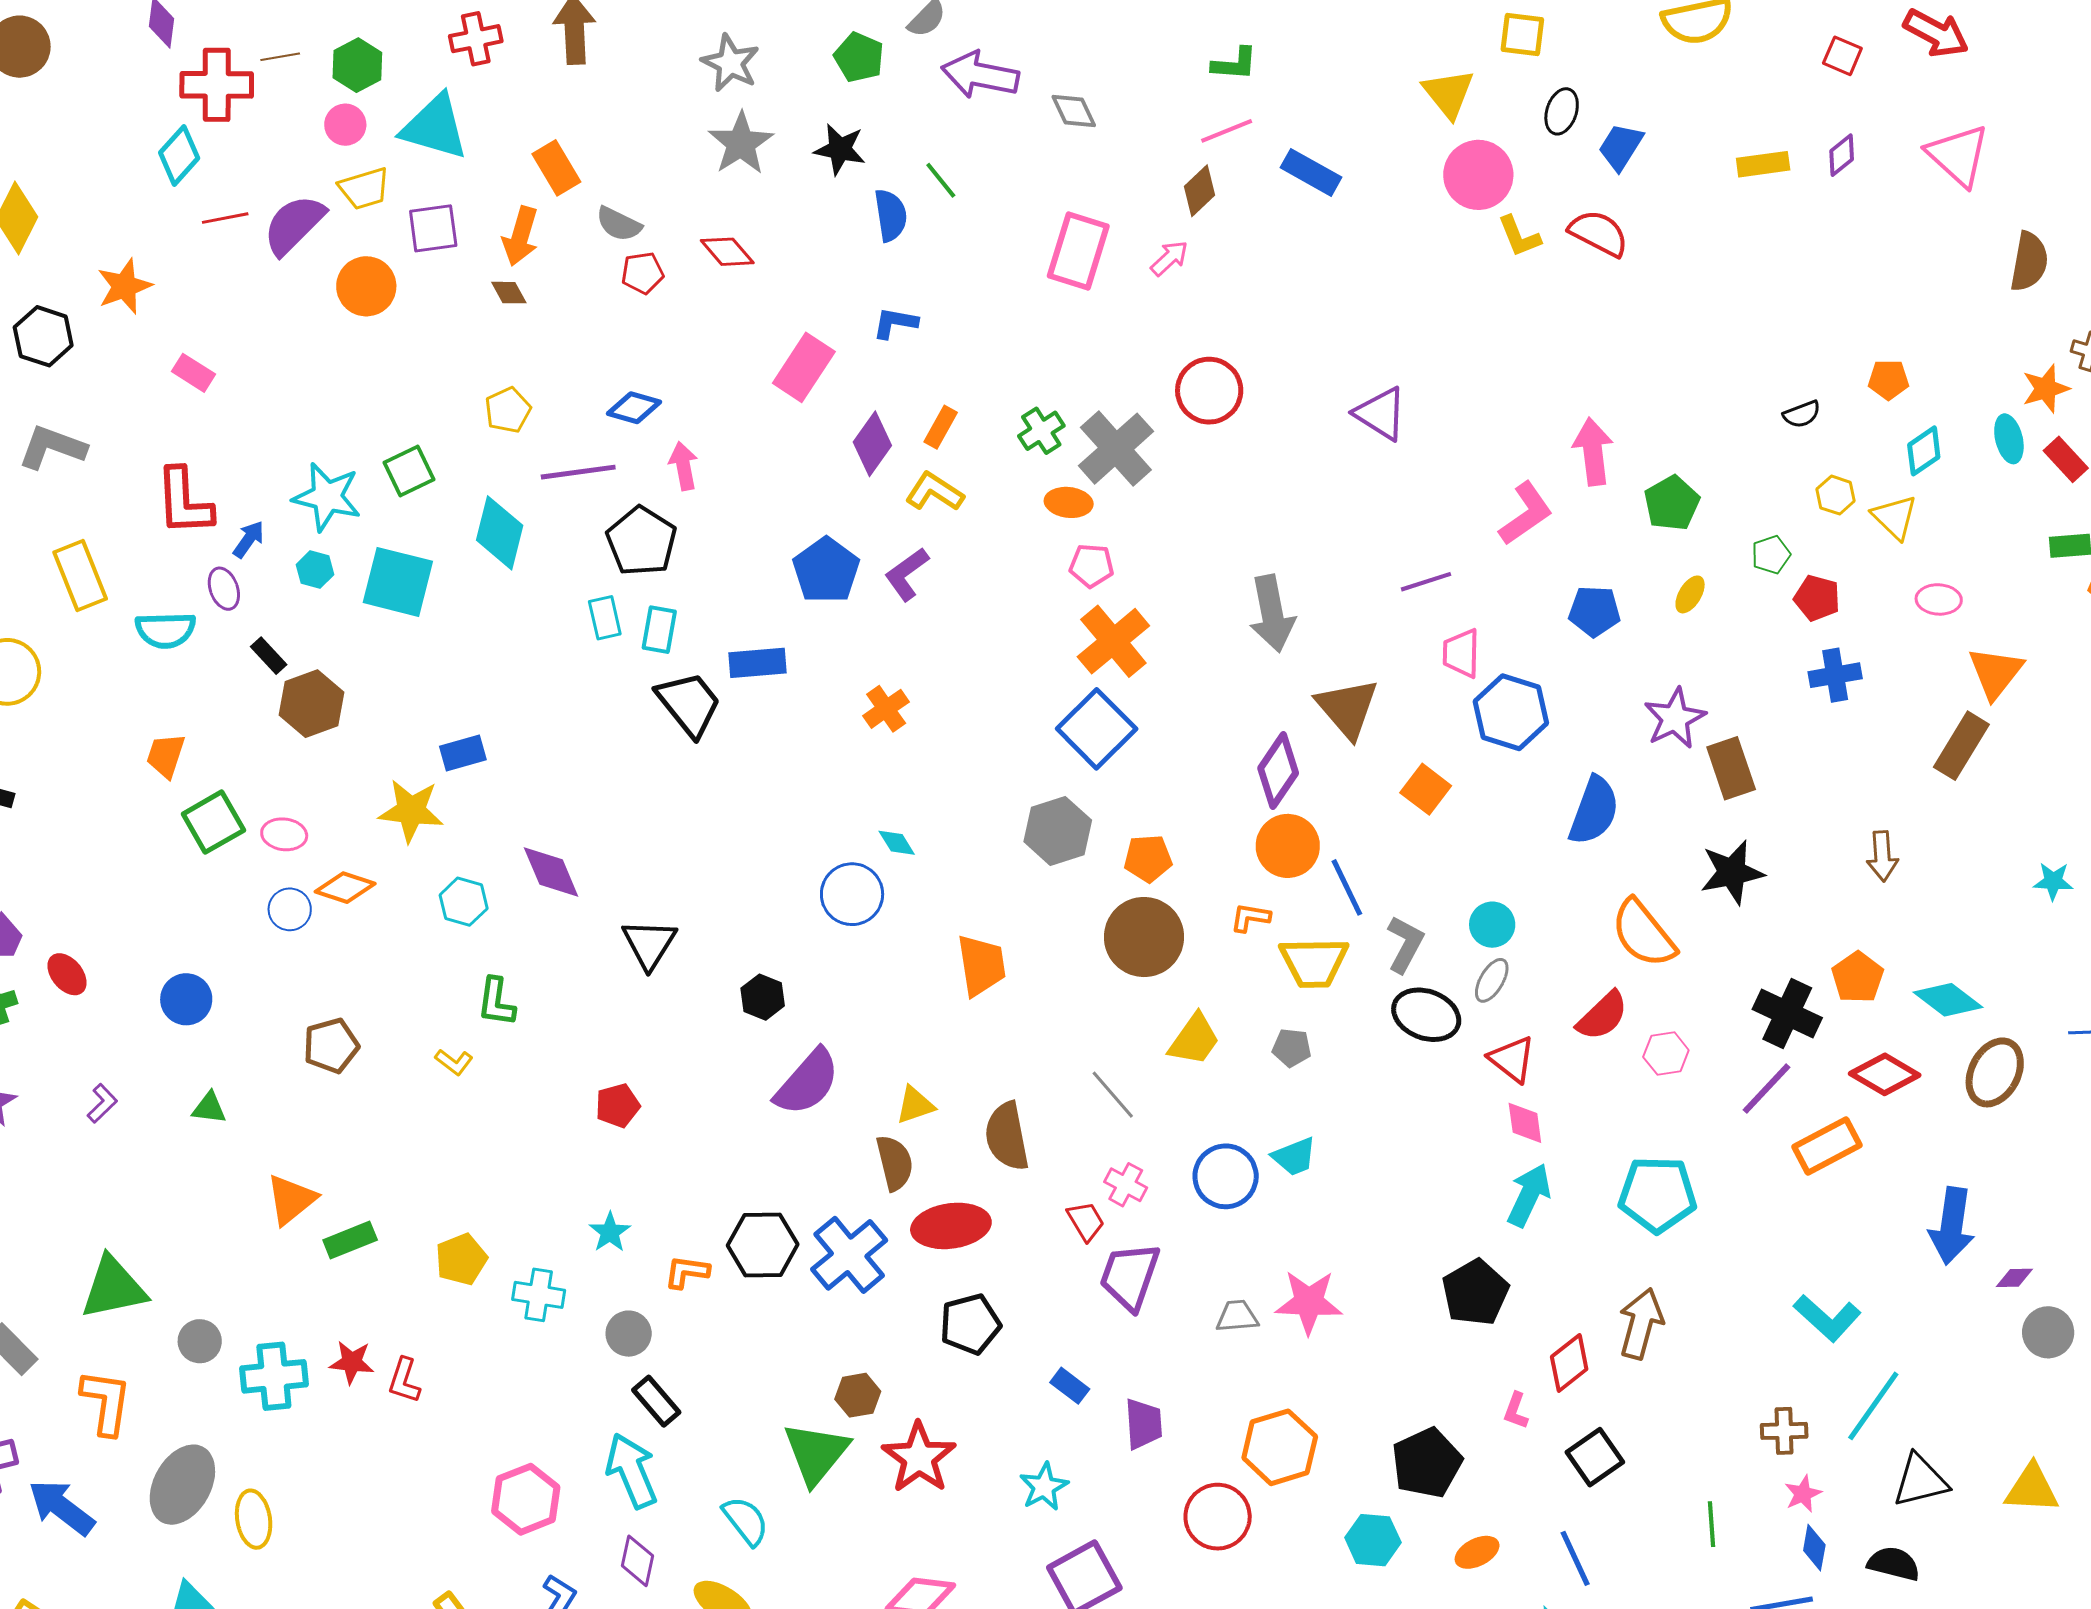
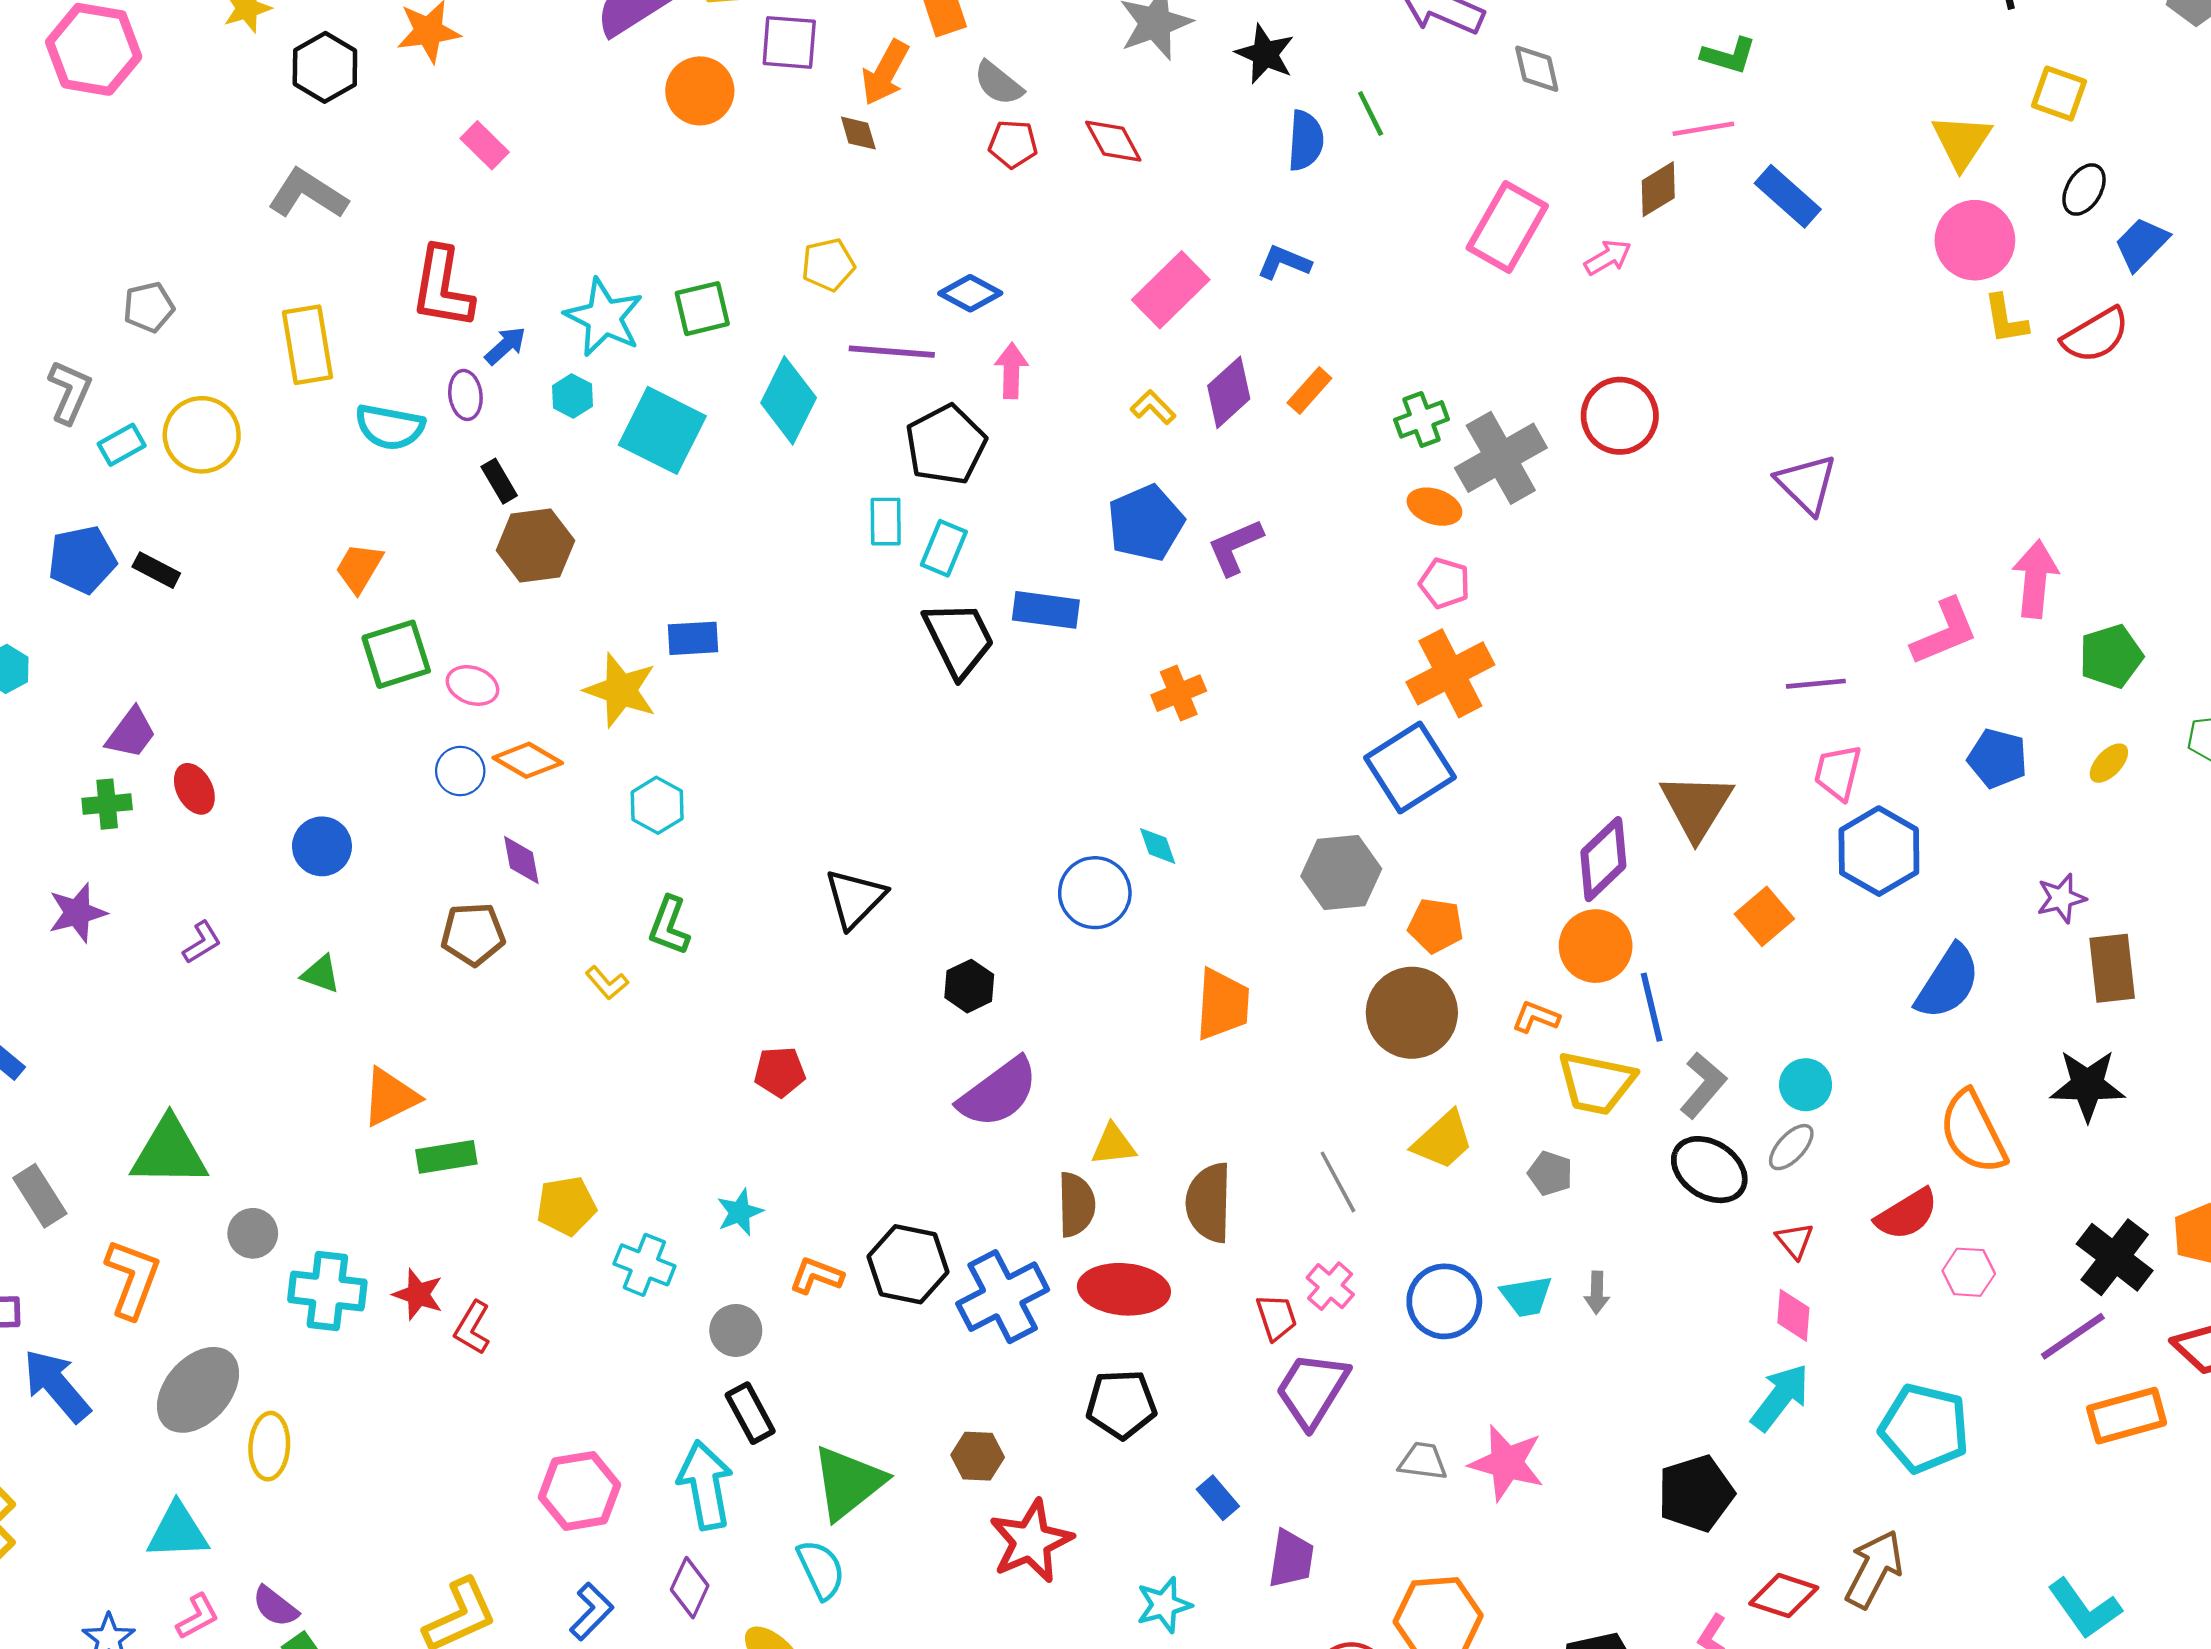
red semicircle: (1599, 233) -> (2096, 335), turned 110
yellow L-shape: (934, 492) -> (1153, 407), moved, size x0.7
gray arrow: (1272, 614) -> (1597, 1293), moved, size x0.5
purple star: (1675, 718) -> (2061, 898), size x0.7
purple diamond: (551, 872) -> (521, 860), moved, size x0.7
red triangle: (1512, 1059) -> (1795, 1241), size x0.7
red diamond: (1569, 1363) -> (1784, 1596), turned 44
green triangle: (816, 1453) -> (848, 1483), moved

